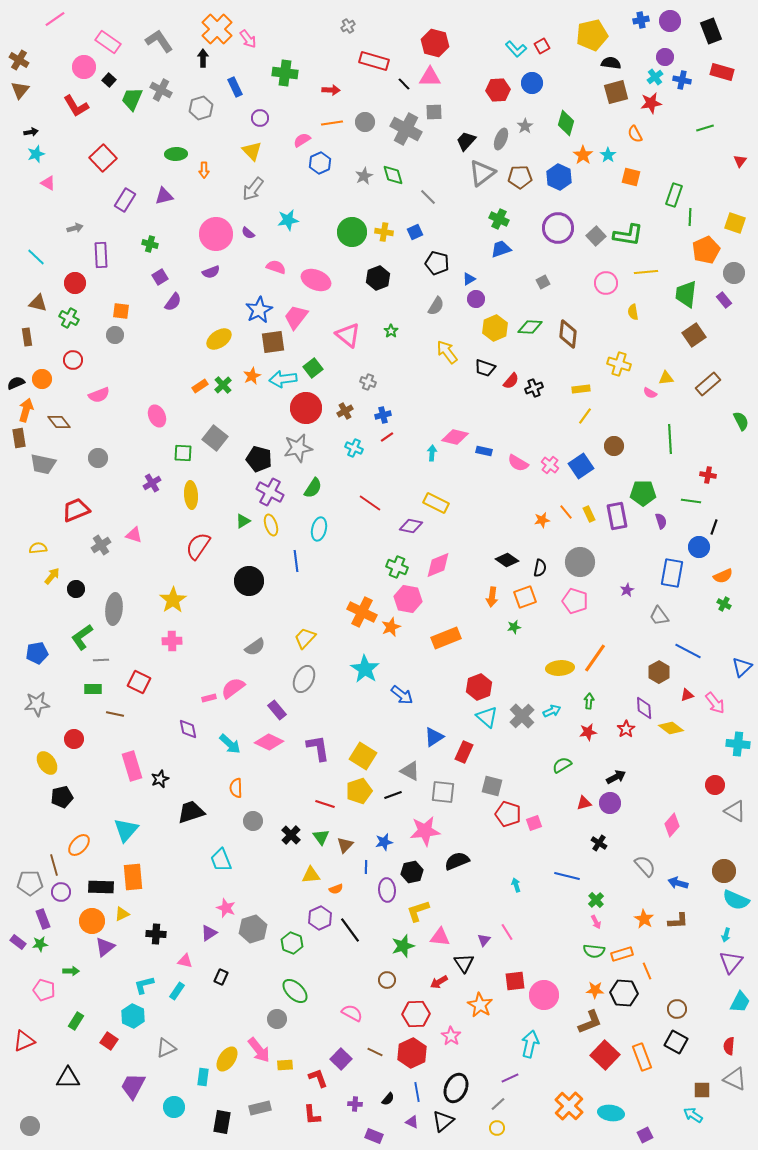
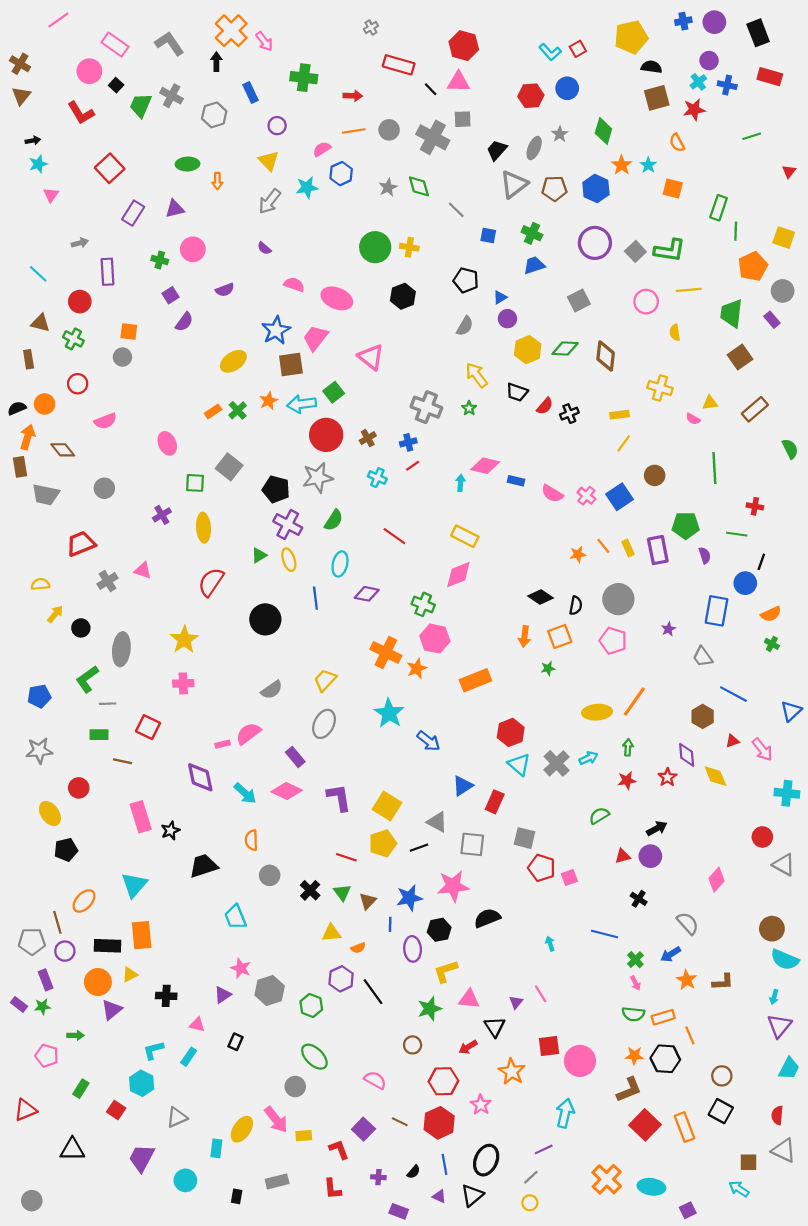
pink triangle: (48, 183) -> (51, 195), turned 35
cyan star: (288, 220) -> (307, 187), moved
blue square: (415, 232) -> (488, 235), moved, turned 35
pink circle: (216, 234) -> (193, 249), moved, size x0.7
gray square: (543, 282) -> (579, 301), size x1.5
green star: (391, 331) -> (469, 408), moved
gray cross: (368, 382) -> (426, 407), moved, size x1.8
purple diamond: (411, 526) -> (367, 594), moved
pink diamond: (438, 565) -> (458, 575), moved
yellow diamond: (671, 728) -> (715, 776), turned 30
purple diamond: (188, 729) -> (200, 777), size x1.4
blue star: (384, 842) -> (409, 898), size x1.4
blue arrow: (678, 883) -> (671, 954), moved, turned -48
black rectangle: (222, 1122) -> (237, 1196), size x0.6

